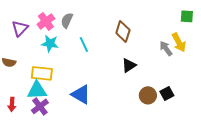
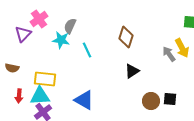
pink cross: (46, 21) -> (39, 19), moved
cyan star: (50, 43) -> (61, 40), moved
black square: (167, 93) -> (170, 99), turned 32
red arrow: (12, 104) -> (19, 96), moved

